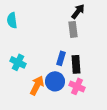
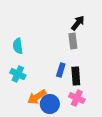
cyan semicircle: (12, 20) -> (18, 46), moved
blue circle: (55, 81) -> (50, 104), moved
orange arrow: (37, 85) -> (37, 97), turned -150

